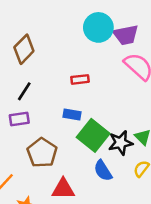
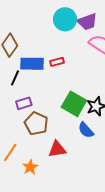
blue rectangle: (72, 114) -> (32, 64), moved, size x1.6
purple rectangle: (19, 119) -> (24, 103), moved

